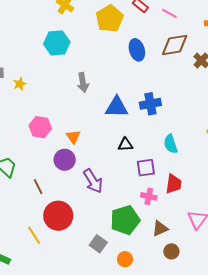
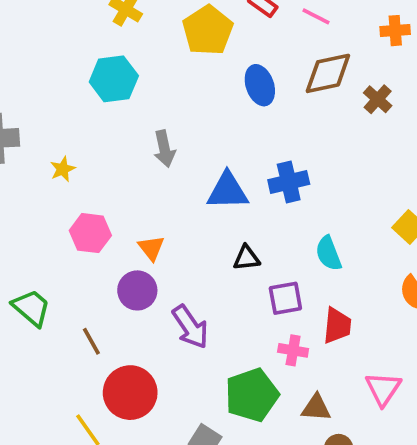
yellow star: (20, 84) -> (63, 169), moved
brown triangle: (160, 228) -> (316, 408), turned 30

